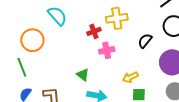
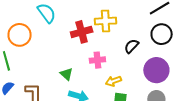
red cross: (94, 31) -> (82, 32), size x1.5
pink cross: (107, 50) -> (97, 60), moved

